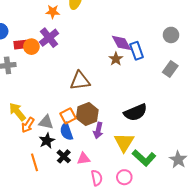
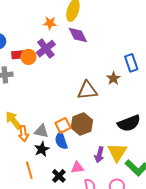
purple diamond: (121, 43) -> (78, 35), moved
brown star: (116, 59) -> (113, 78), moved
brown triangle: (80, 81) -> (87, 90), moved
orange arrow: (28, 125) -> (23, 134), turned -42
purple arrow: (98, 130) -> (99, 155), moved
black cross: (64, 156) -> (59, 176), moved

